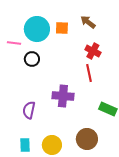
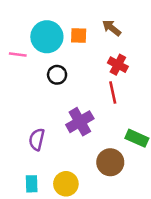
black circle: (32, 59) -> (57, 75), moved
purple cross: (63, 96) -> (80, 122), turned -35
brown circle: (87, 139) -> (110, 162), moved

